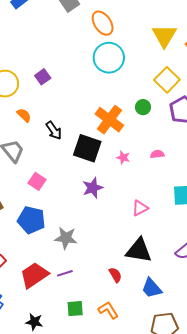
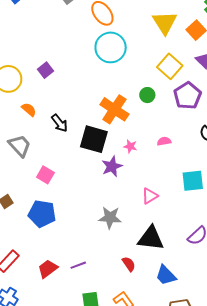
purple star: (93, 188) -> (112, 166), moved
gray star: (66, 238) -> (110, 218), moved
red trapezoid: (34, 275) -> (48, 269), size x0.7

